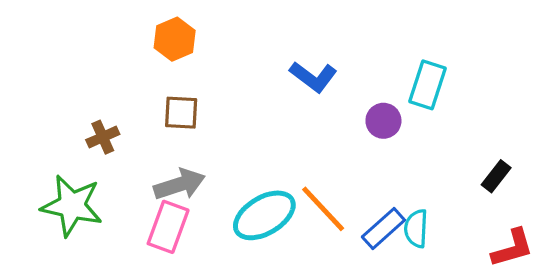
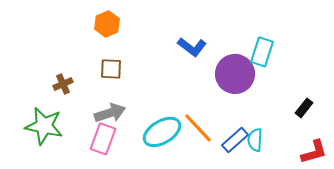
purple circle: (383, 121) -> (235, 74), size x1.8

